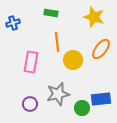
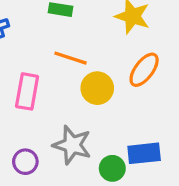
orange line: (57, 42) -> (70, 58), turned -66
gray star: (58, 94) -> (72, 145), turned 30

